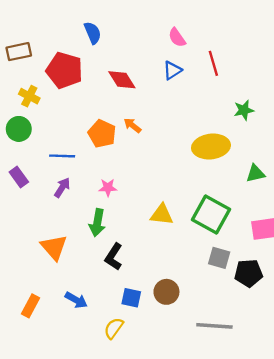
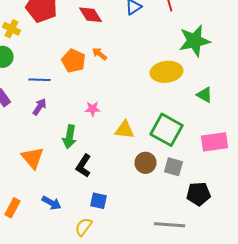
green star: (244, 110) -> (194, 41), size x1.8
green triangle: (256, 173) -> (204, 95), turned 42
pink star: (108, 188) -> (92, 109), moved
black pentagon: (248, 273) -> (198, 194), moved
brown circle: (166, 292) -> (146, 163), moved

